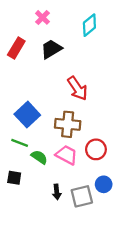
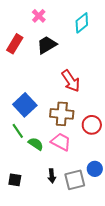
green line: (20, 143) -> (18, 131), turned 35
red circle: (96, 149) -> (92, 125), moved
black square: (14, 178) -> (15, 180), moved

